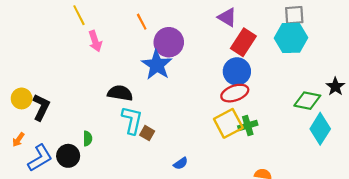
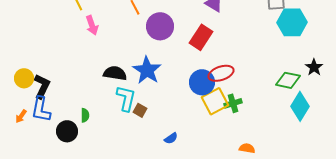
cyan hexagon: (291, 38) -> (292, 22), moved
red rectangle: (243, 42) -> (201, 37), moved
blue star: (157, 65) -> (147, 70), moved
blue circle: (237, 71) -> (202, 82), moved
blue L-shape: (40, 158) -> (41, 109), moved, turned 132

